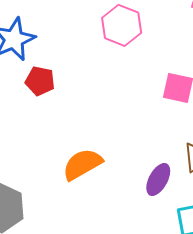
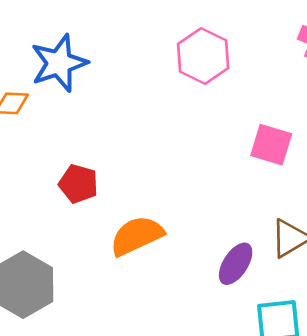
red pentagon: (40, 81) -> (78, 184), moved

